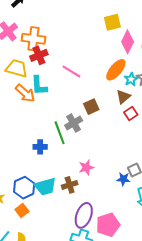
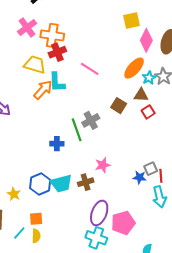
orange arrow: (25, 93) -> (43, 90), turned -90
brown triangle: (123, 97) -> (141, 95), turned 42
brown square: (91, 107) -> (119, 106), moved, turned -35
orange square: (22, 210) -> (36, 219), moved, turned 32

